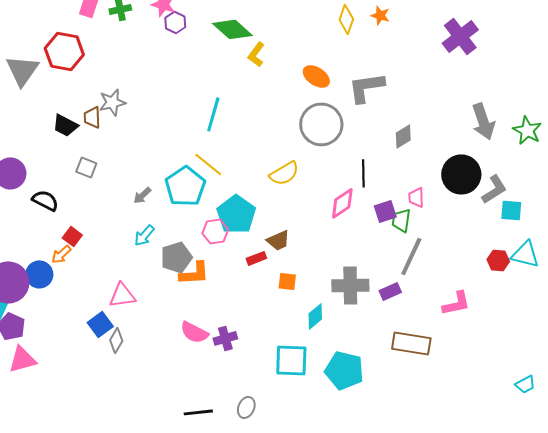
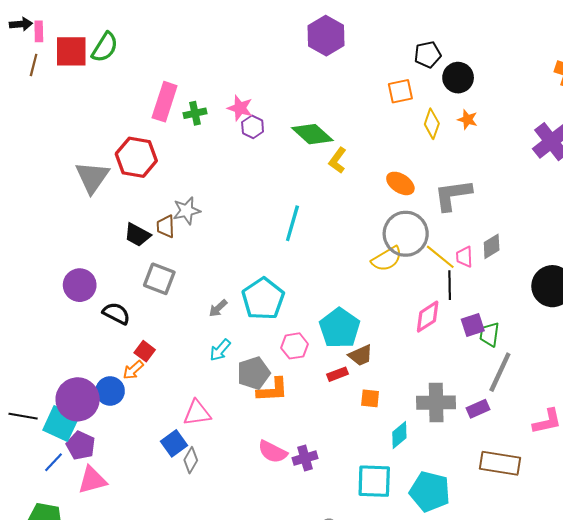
yellow line: (208, 164) -> (440, 257), moved
gray square: (86, 167) -> (159, 279), size x1.4
yellow semicircle: (284, 173) -> (387, 259), moved
pink trapezoid: (416, 197) -> (464, 257), moved
cyan pentagon: (236, 214) -> (340, 328), moved

